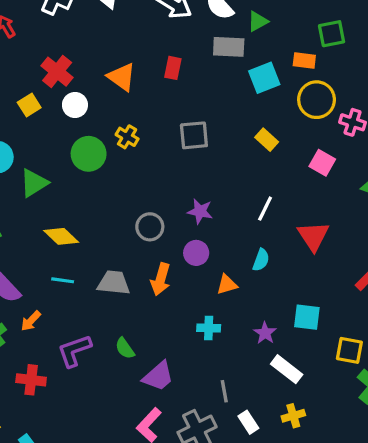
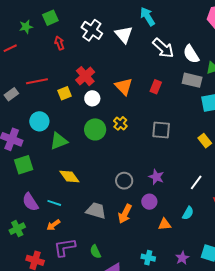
cyan line: (63, 280) -> (54, 203), moved
orange arrow: (31, 321) -> (53, 225), moved
cyan cross: (209, 328) -> (148, 258), moved

